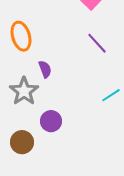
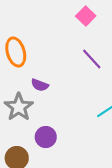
purple semicircle: (45, 69) -> (40, 85), turned 132

